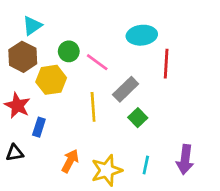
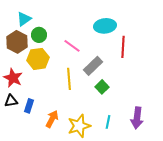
green circle: (69, 51) -> (39, 35), moved
blue rectangle: (39, 127) -> (29, 106), moved
black triangle: (15, 153) -> (11, 101), moved

